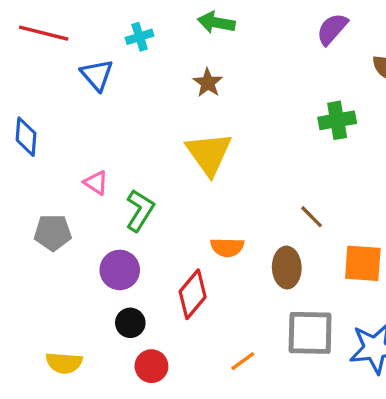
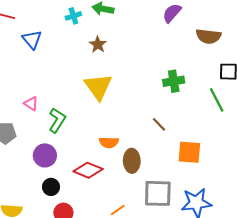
cyan cross: (140, 37) -> (73, 16), moved
green cross: (337, 120) -> (174, 81), moved
brown ellipse: (287, 268) -> (132, 161), moved
red diamond: (193, 294) -> (88, 170), turned 72

